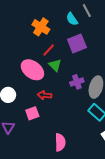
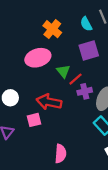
red line: (49, 50) -> (75, 79), moved
pink ellipse: (32, 70) -> (38, 58), moved, turned -60
red arrow: (45, 95) -> (49, 102), size x1.6

